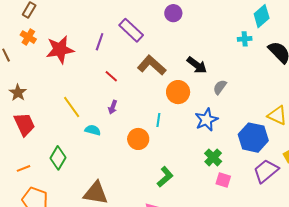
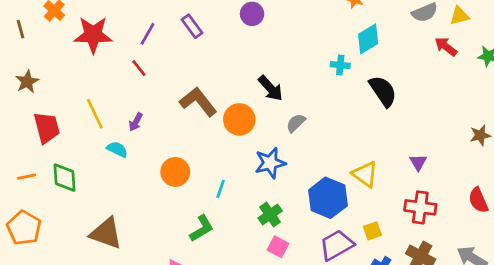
purple rectangle: (131, 30) -> (192, 26), size x0.7
brown L-shape: (152, 65) -> (198, 102), moved
red line: (111, 76) -> (139, 68), moved
purple arrow: (113, 107) -> (136, 122), moved
cyan line: (158, 120) -> (221, 189), moved
red trapezoid: (24, 124) -> (47, 128), moved
green diamond: (58, 158) -> (65, 178), turned -45
orange line: (23, 168) -> (27, 177), moved

